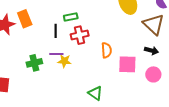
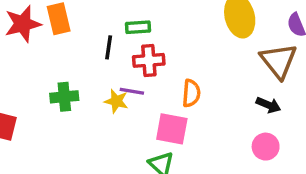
purple line: (56, 54) -> (132, 91), moved
pink square: (127, 64) -> (172, 129), moved

